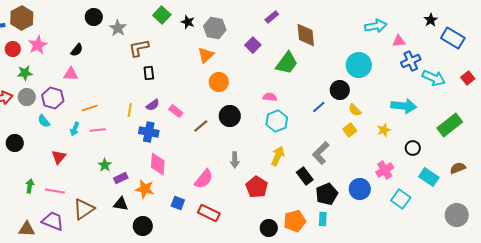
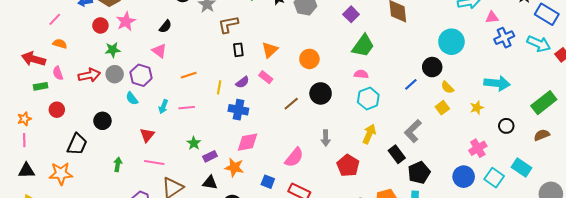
purple square: (253, 45) -> (351, 14), moved
orange triangle: (206, 55) -> (270, 50), moved
green trapezoid: (287, 63) -> (363, 46), moved
pink triangle: (71, 74) -> (159, 51), turned 35
cyan arrow: (434, 78) -> (539, 44), moved
orange line: (90, 108) -> (189, 75), moved
pink rectangle: (176, 111) -> (266, 77), moved
pink diamond: (158, 164) -> (248, 142), turned 75
brown semicircle: (458, 168) -> (542, 135), moved
cyan rectangle: (429, 177) -> (521, 167), moved
blue circle: (360, 189) -> (464, 177), moved
pink line: (55, 191) -> (154, 162), moved

